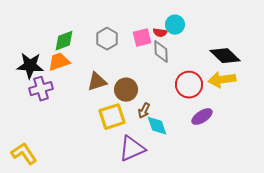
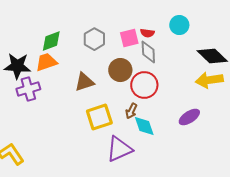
cyan circle: (175, 25) -> (179, 25), moved
red circle: (189, 85) -> (144, 85), moved
brown circle: (126, 90) -> (120, 70), moved

